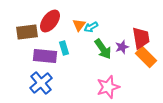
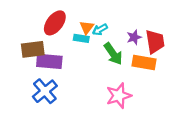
brown rectangle: (27, 32) -> (33, 49), moved
purple star: (122, 47) -> (134, 37), moved
cyan rectangle: (64, 48) -> (81, 38), moved, turned -64
orange rectangle: (146, 57) -> (144, 63), moved, turned -35

